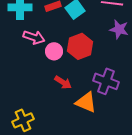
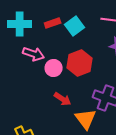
orange triangle: (86, 102) -> (86, 119), turned 30

